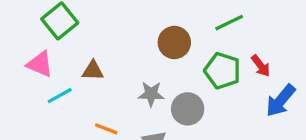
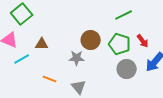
brown circle: (174, 42) -> (91, 40), moved
gray circle: (188, 109) -> (127, 69), moved

